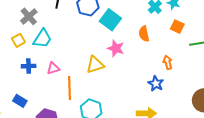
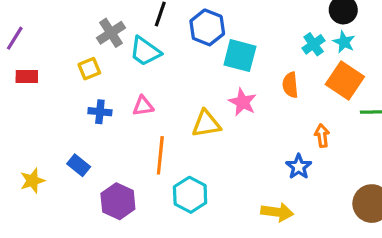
cyan square: (110, 20) -> (240, 56), turned -30
orange square: (177, 27) -> (345, 80), size x1.6
cyan trapezoid: (42, 39) -> (145, 51), moved, turned 85
pink triangle: (53, 68) -> (143, 106), moved

